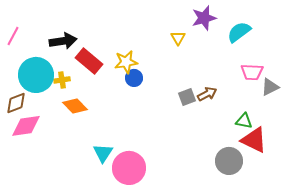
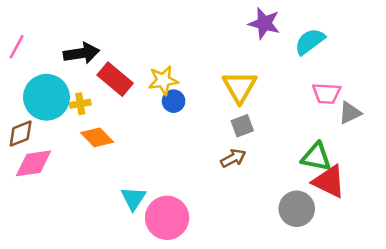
purple star: (204, 18) -> (264, 23), turned 30
yellow triangle: (178, 38) -> (240, 87), moved, size x1.8
brown arrow: (207, 94) -> (233, 158), moved
green triangle: (244, 121) -> (316, 157), size x1.4

